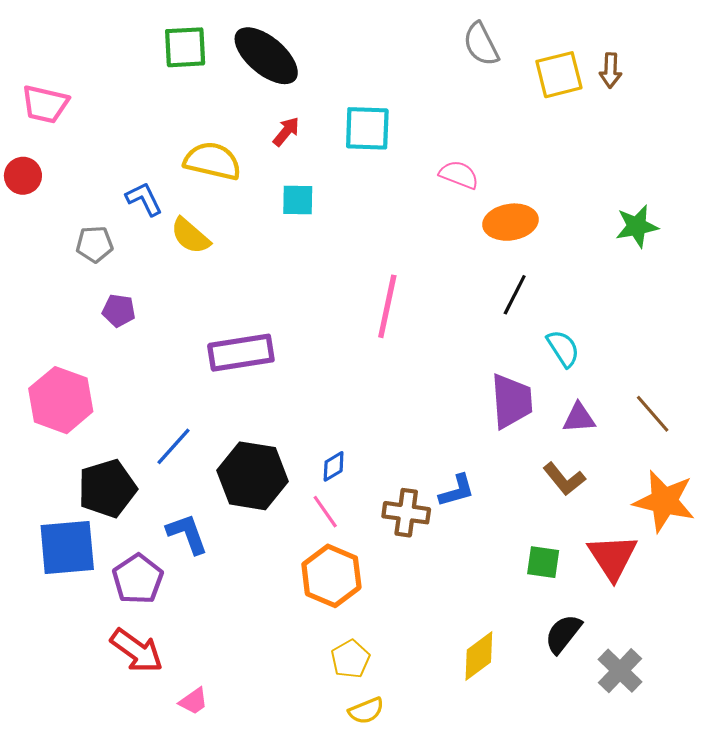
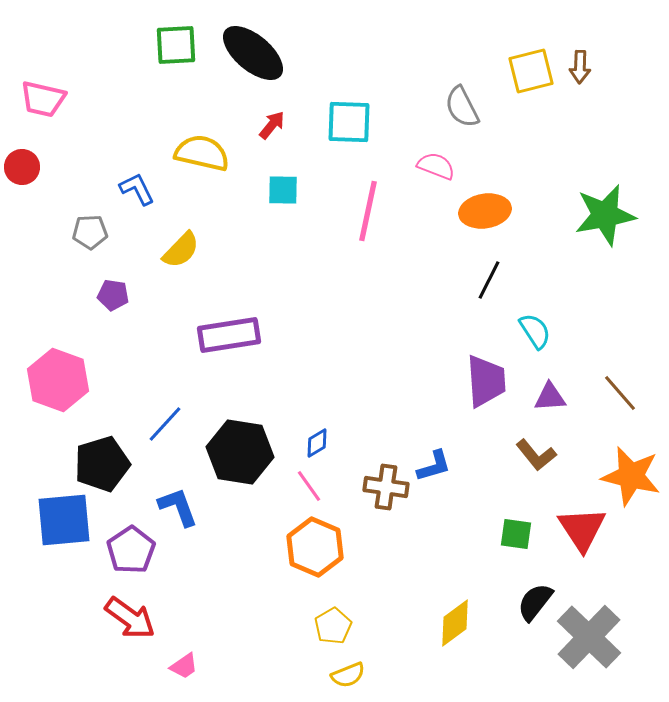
gray semicircle: (481, 44) -> (462, 107), moved
green star: (637, 226) -> (605, 215), size x1.5
yellow semicircle: (190, 236) -> (181, 250), moved, turned -87
pink line: (387, 306) -> (368, 211), moved
gray cross: (620, 671) -> (589, 637), size x1.5

